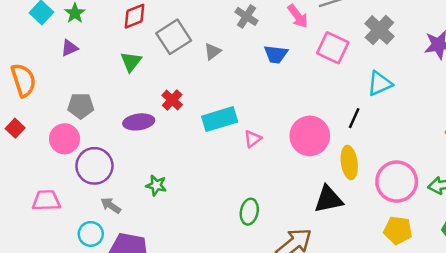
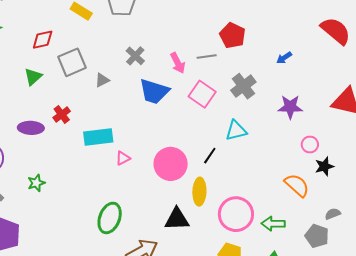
blue trapezoid: (276, 54) -> (154, 91), size x1.5
green star: (156, 185) -> (36, 183), turned 30
green ellipse: (249, 212) -> (110, 218), size x1.4

